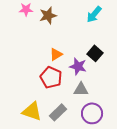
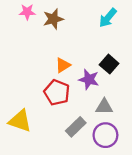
gray triangle: (81, 89) -> (104, 107), moved
yellow triangle: (32, 111) -> (20, 121), moved
gray rectangle: (58, 112) -> (76, 127), moved

